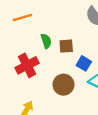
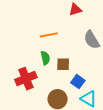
orange line: (22, 18) -> (49, 35), moved

